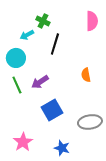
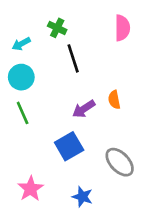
cyan arrow: (27, 35) -> (21, 44), moved
black line: (55, 44) -> (73, 58), turned -35
purple arrow: (40, 82) -> (84, 109), moved
gray ellipse: (90, 122) -> (120, 162), turned 55

